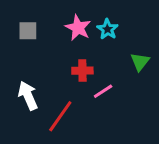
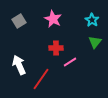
cyan star: (108, 29) -> (92, 20), moved
gray square: (28, 31) -> (19, 21), turned -32

